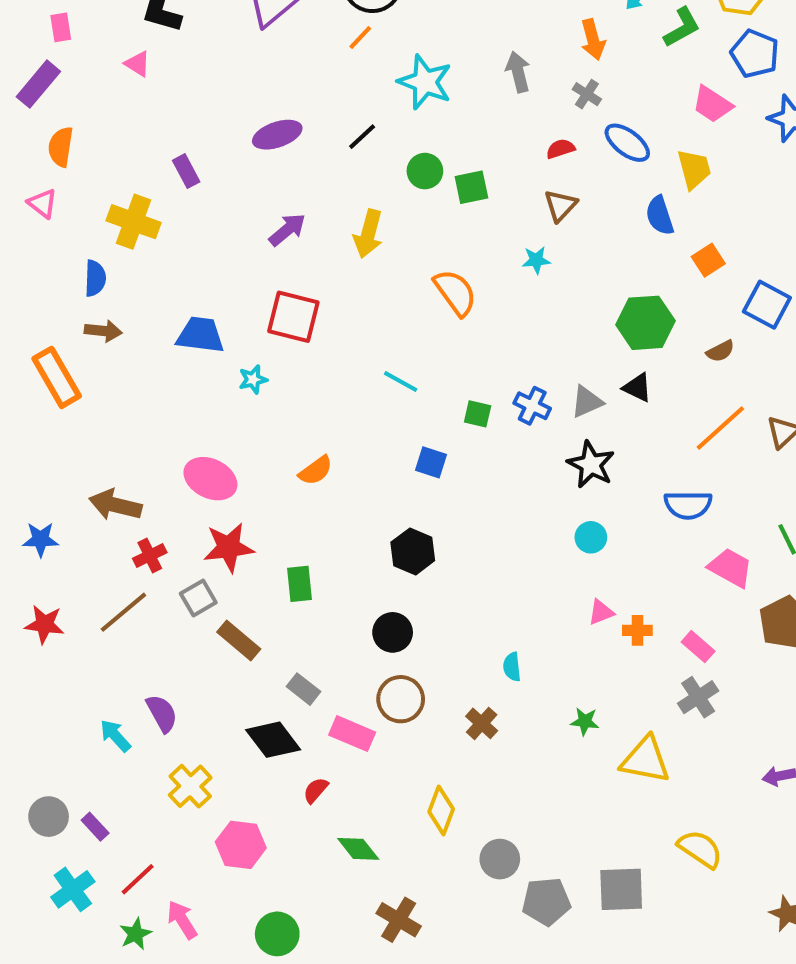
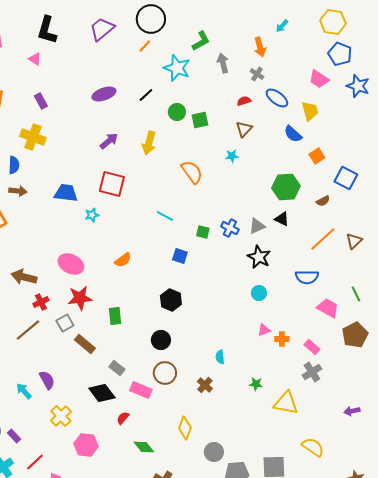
green L-shape: (682, 27) -> (201, 41), moved
purple rectangle: (186, 171) -> (41, 101), moved
blue semicircle: (660, 216) -> (293, 134), turned -30

